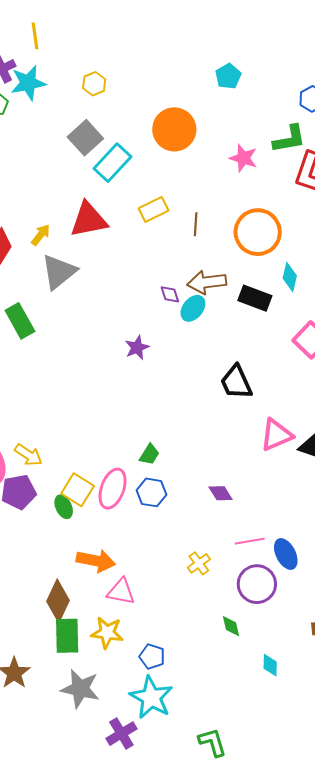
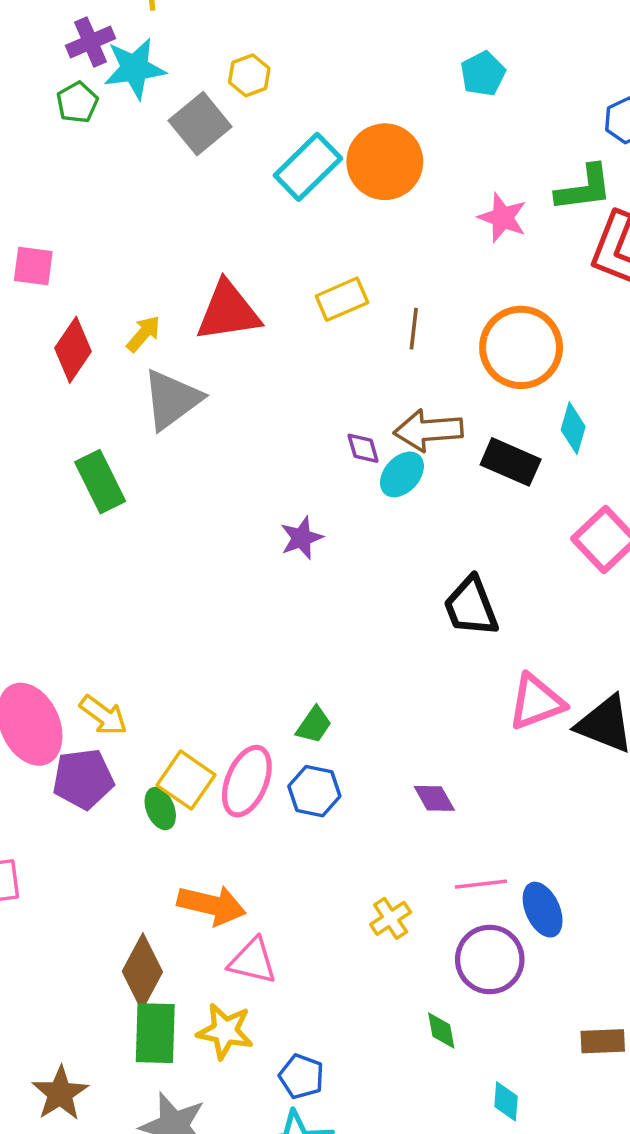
gray square: (85, 138) -> (200, 124), moved
cyan rectangle: (112, 163) -> (308, 167), moved

